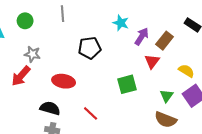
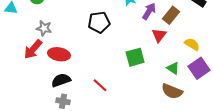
red ellipse: (64, 81) -> (59, 54), moved
green triangle: (167, 96) -> (173, 68), turned -32
black semicircle: (50, 108) -> (61, 80), turned -36

